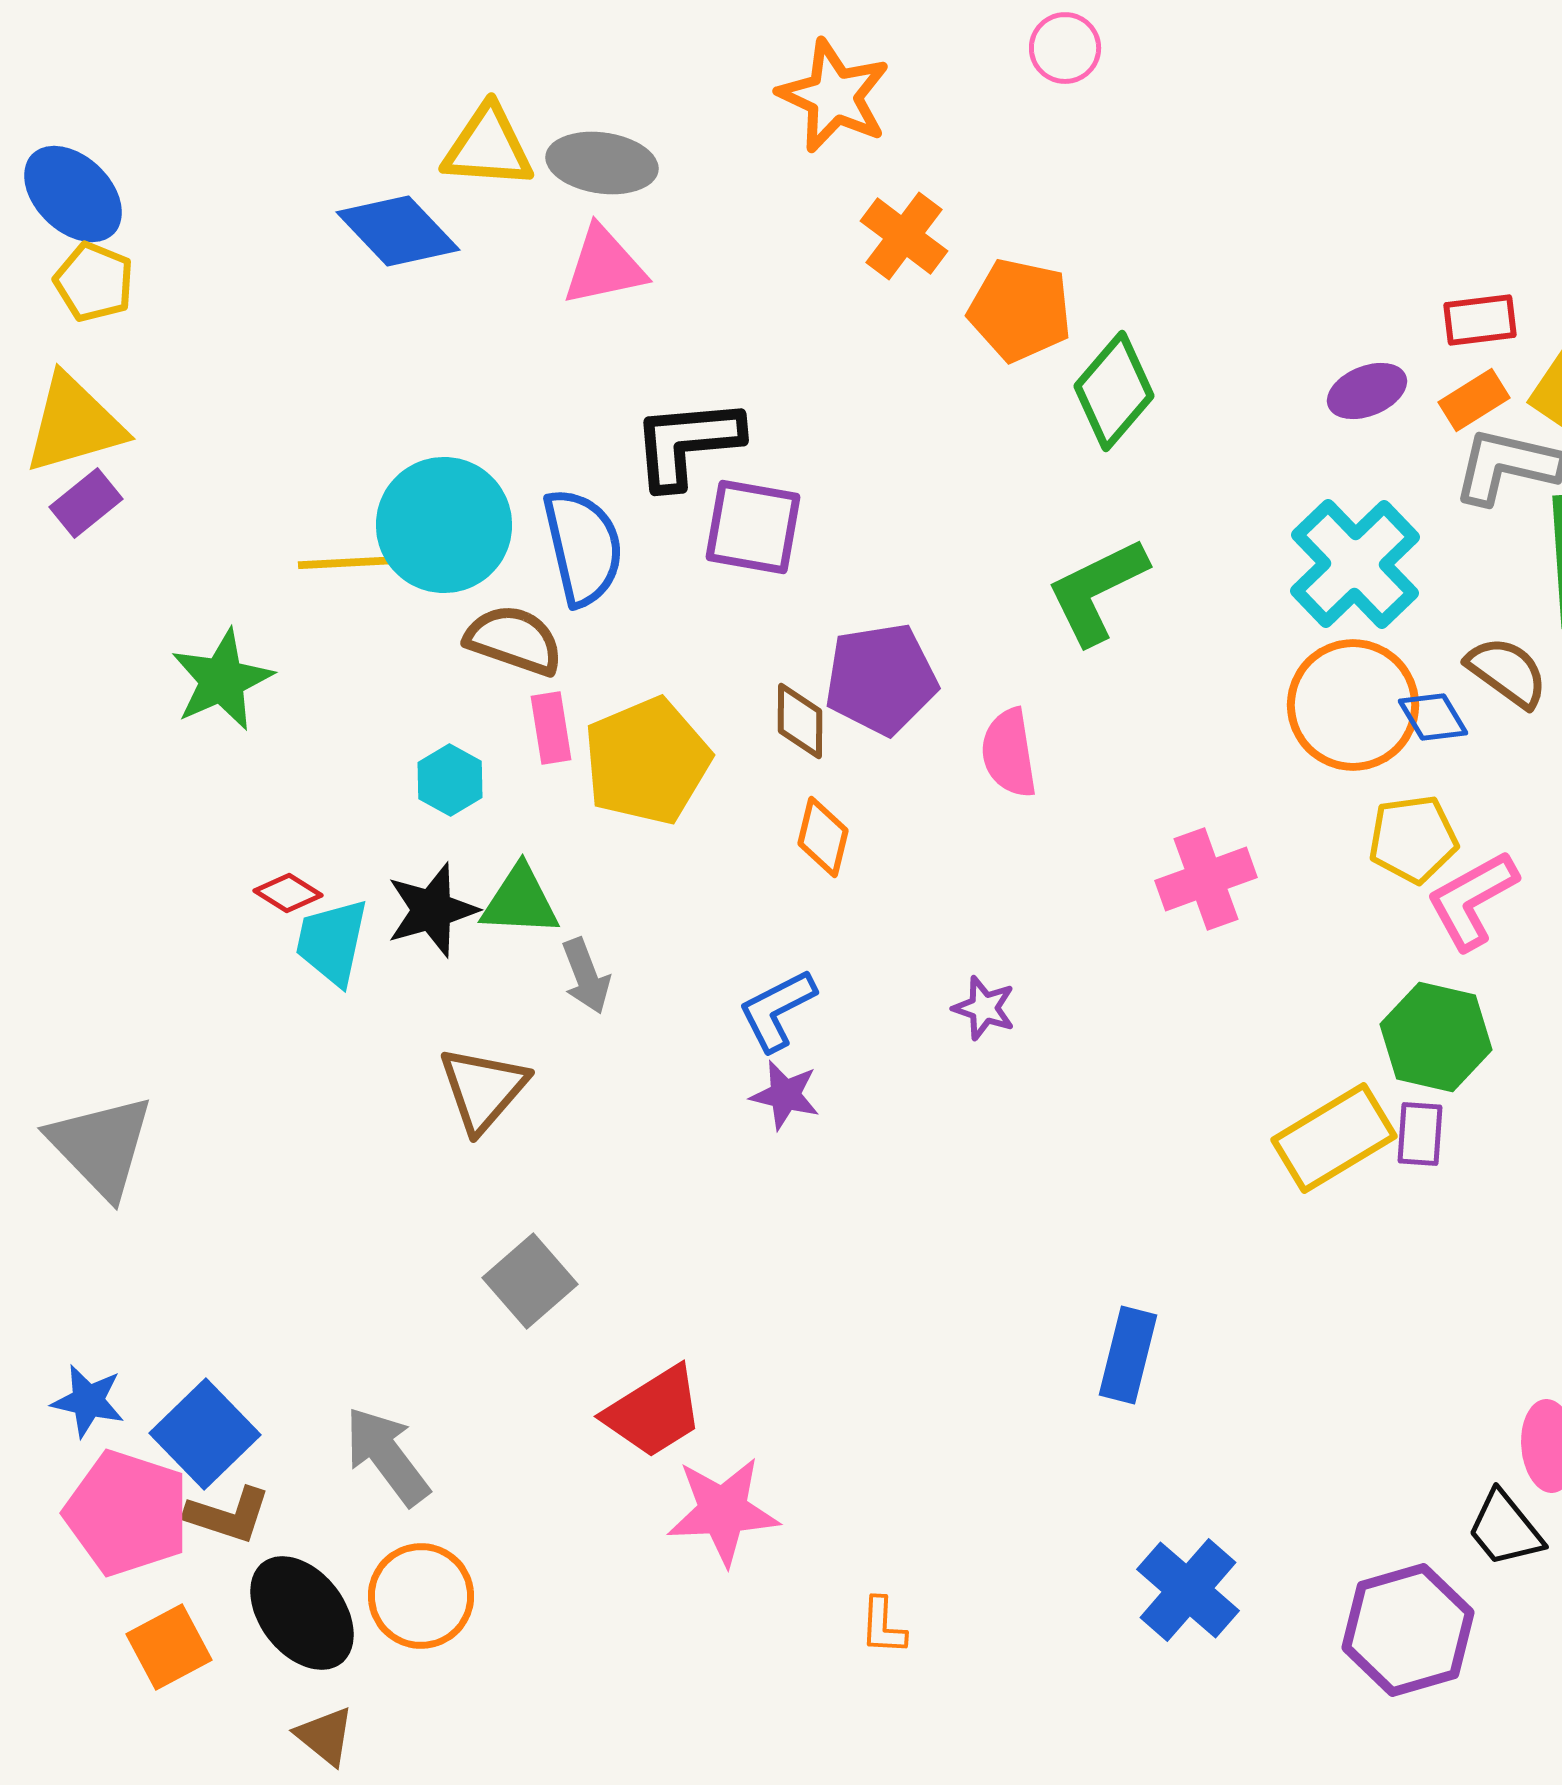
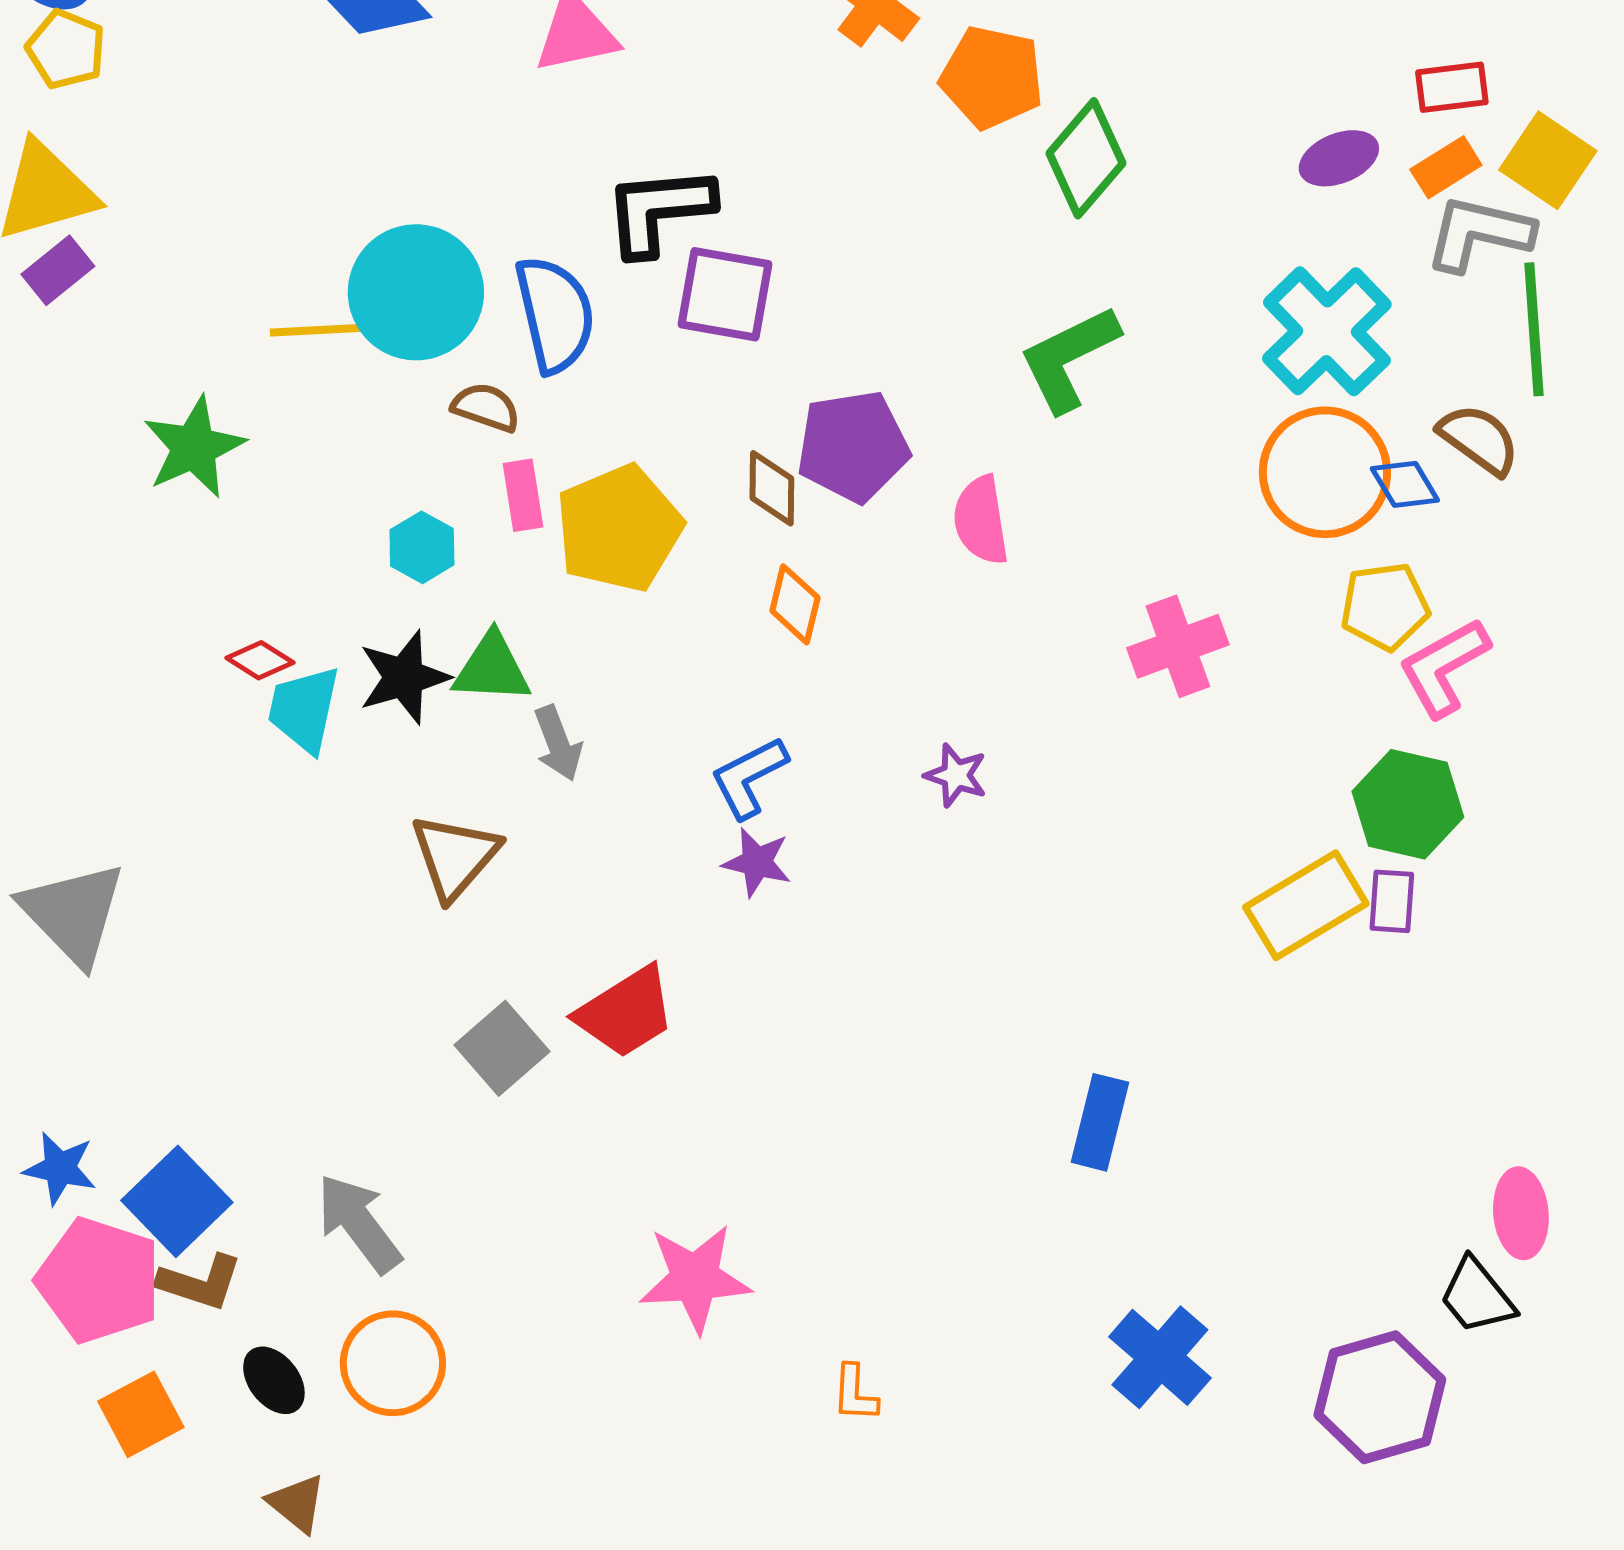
brown semicircle: (514, 640) -> (486, 407), size x0.7
red trapezoid: (654, 1412) -> (626, 1012), moved
black ellipse: (302, 1613) -> (274, 1380), size x0.6

